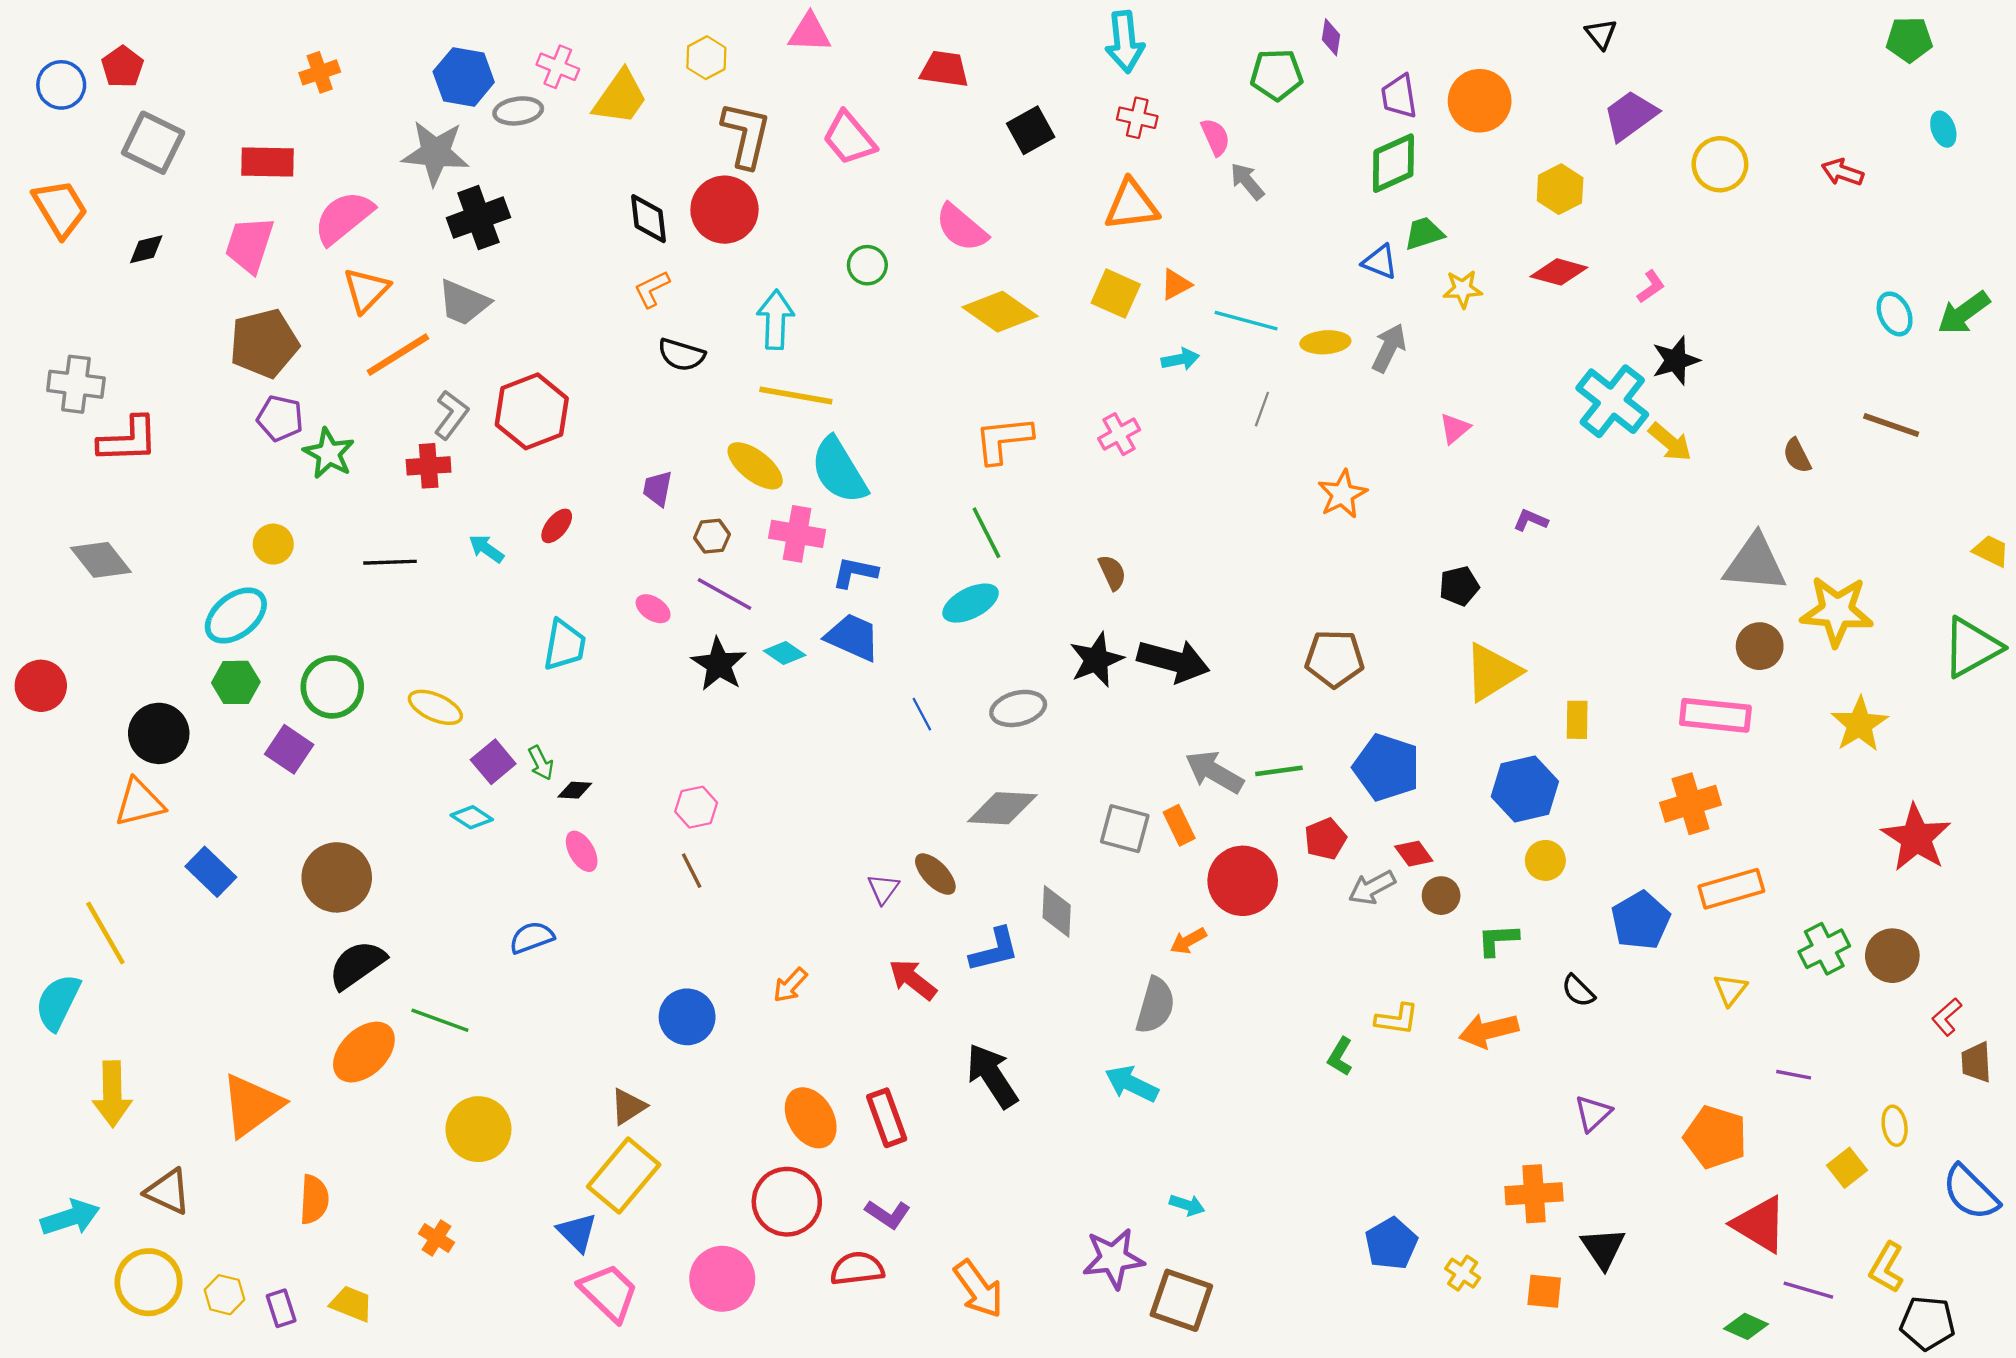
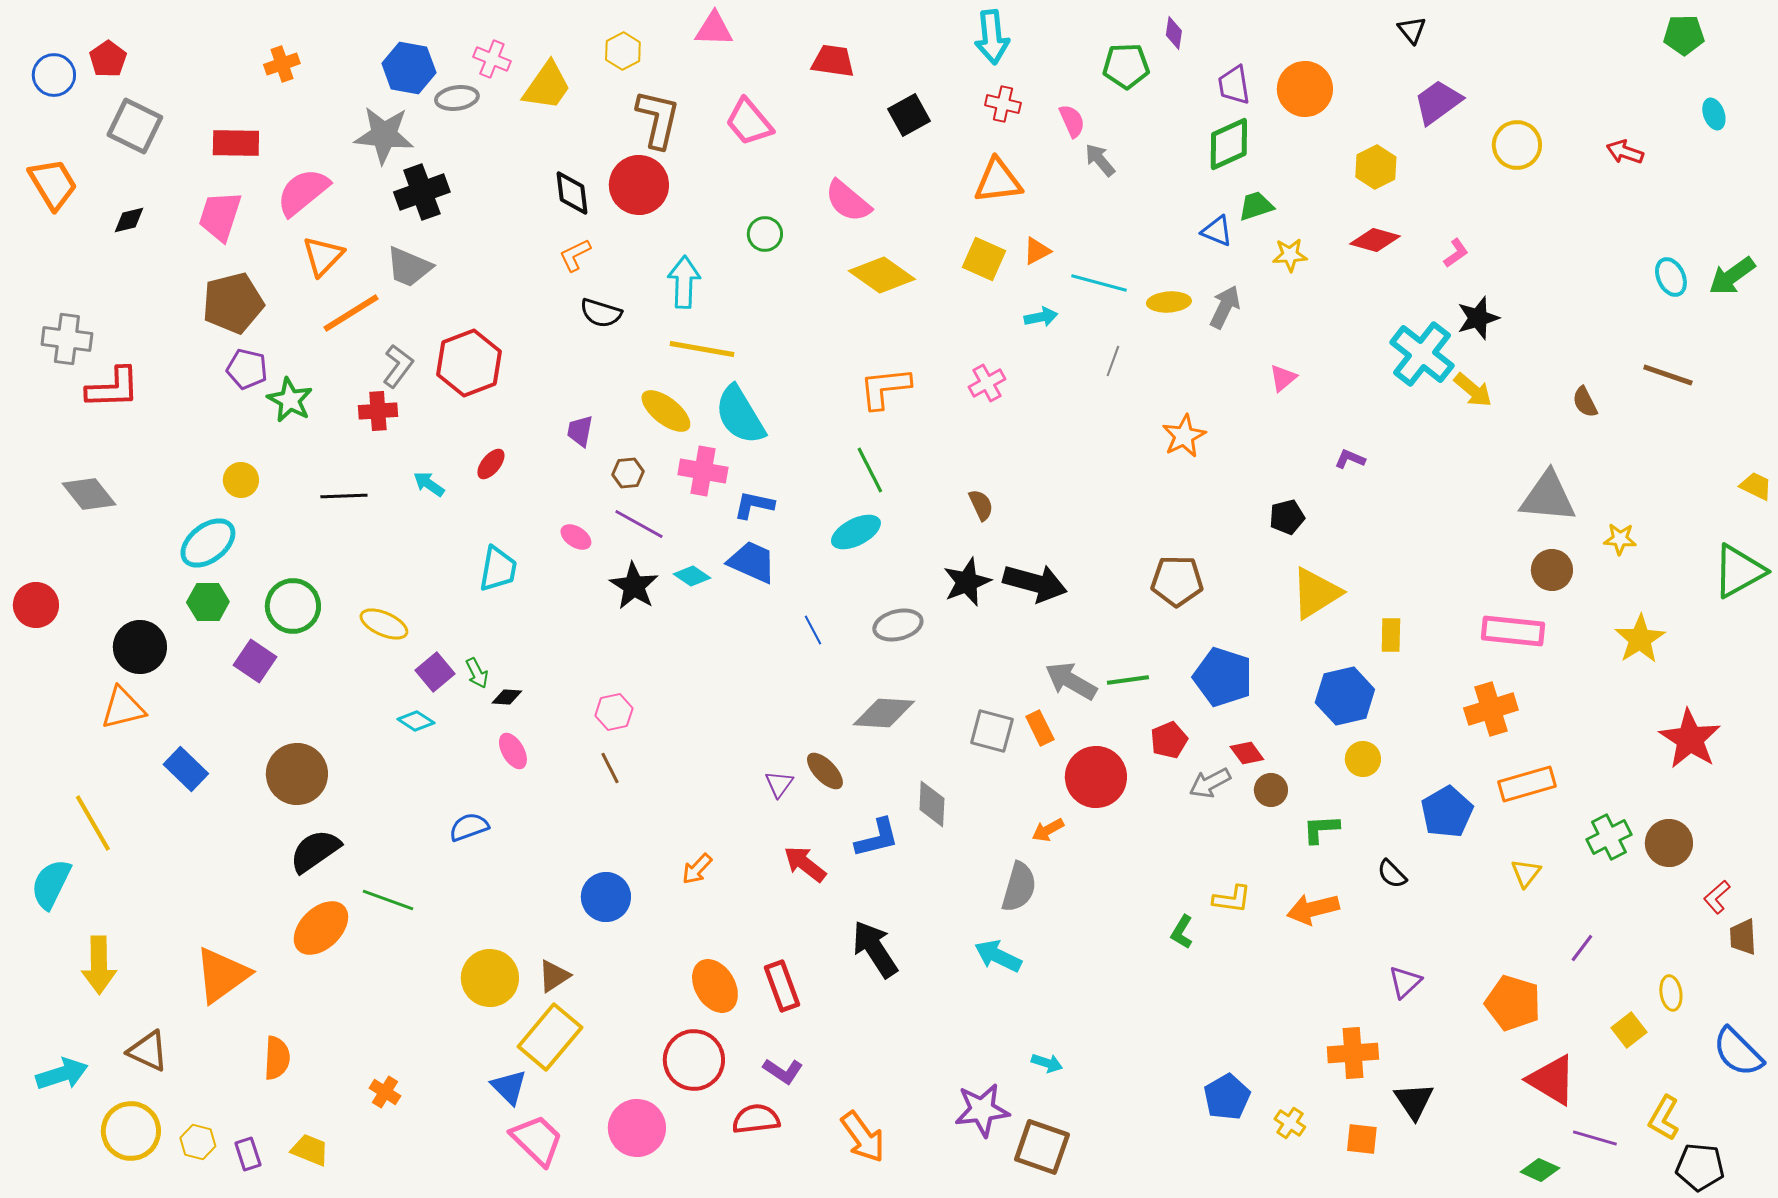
yellow star: (1837, 611) -> (1620, 539), size x0.5
purple line: (1794, 1075) -> (1582, 948), turned -64
yellow circle: (478, 1129) -> (490, 978), moved

